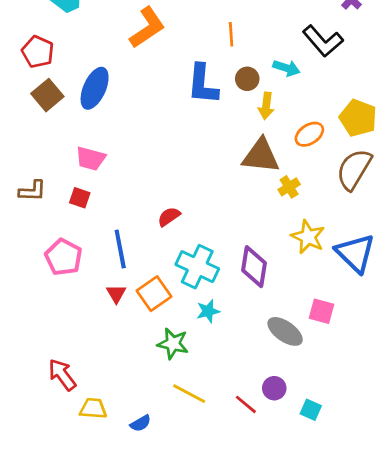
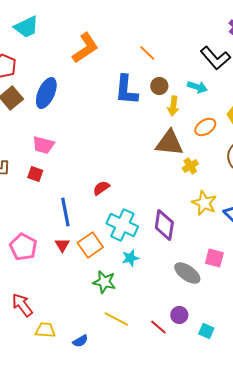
orange line: (231, 34) -> (147, 53), turned -42
cyan arrow: (286, 68) -> (197, 87), moved
pink pentagon: (63, 257) -> (23, 247), moved

